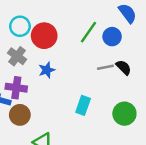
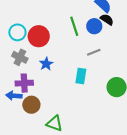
green line: (88, 32) -> (74, 26), turned -42
black semicircle: (124, 67) -> (107, 20), moved
cyan rectangle: (83, 105) -> (81, 76), moved

